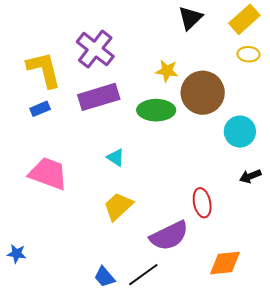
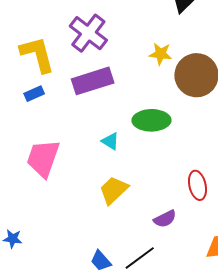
green ellipse: (156, 110) -> (151, 120), moved
pink trapezoid: (48, 174) -> (43, 158), turned -90
purple semicircle: (169, 236) -> (165, 219), size x0.6

